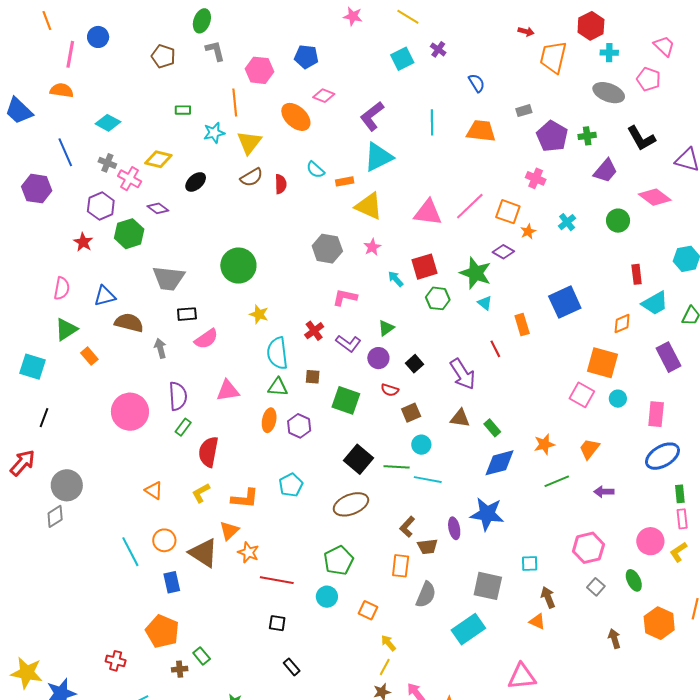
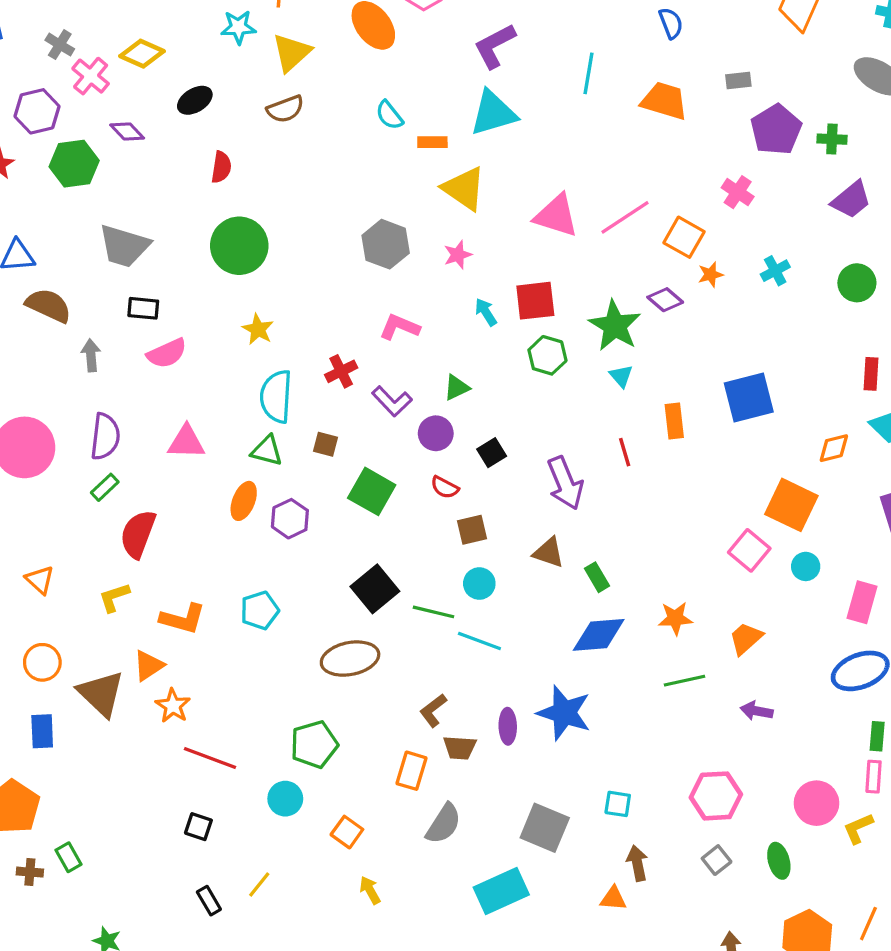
red semicircle: (281, 184) -> (221, 167), moved
orange triangle: (537, 621) -> (613, 898), turned -30
yellow line: (385, 667) -> (259, 885), moved

